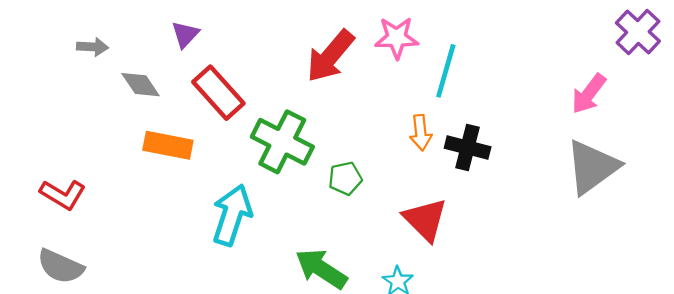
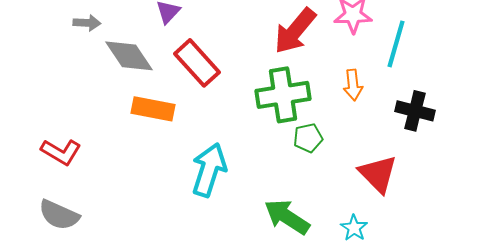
gray diamond: (141, 85) -> (129, 56), size x1.4
orange arrow: (421, 133) -> (353, 85), moved
green cross: (282, 142) -> (283, 95), moved, turned -36

